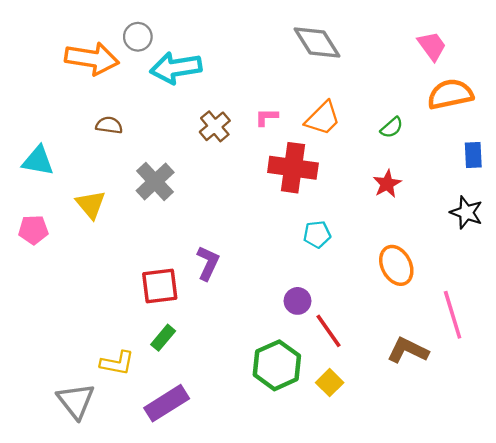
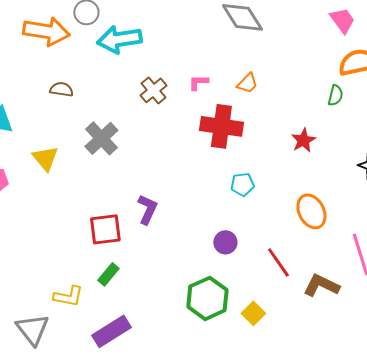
orange trapezoid: (323, 118) -> (247, 83), size x0.7
green semicircle: (392, 128) -> (335, 95), moved, turned -35
red line: (329, 331) -> (278, 262), moved

